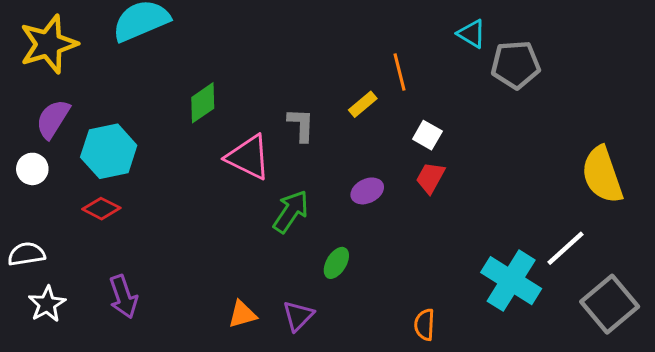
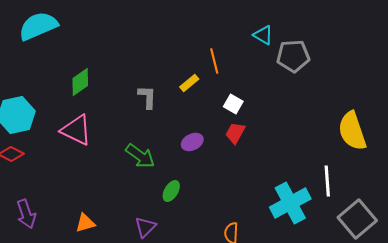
pink triangle: (248, 157) -> (76, 130), moved
green arrow: (291, 212) -> (140, 156), turned 92
white line: (565, 248) -> (327, 181), turned -52
cyan cross: (511, 281) -> (290, 203), turned 30
orange triangle: (242, 314) -> (85, 223), moved

